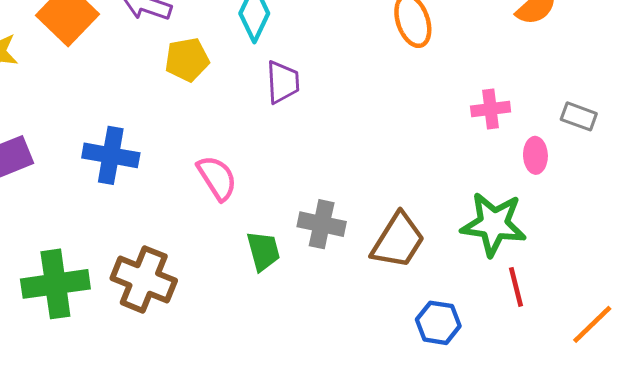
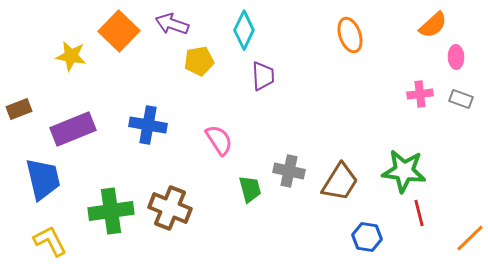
pink cross: (491, 109) -> (420, 94), moved
pink ellipse: (535, 155) -> (456, 57), moved

